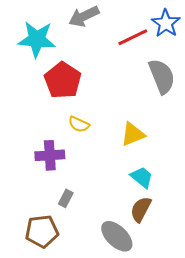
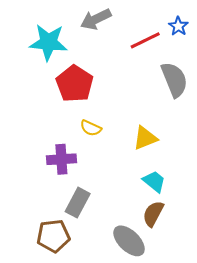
blue star: (166, 23) -> (178, 26), size x0.7
gray rectangle: (66, 198) -> (78, 203), size x1.6

